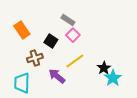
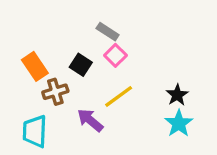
orange rectangle: (22, 30) -> (35, 66), moved
black star: (104, 68) -> (177, 95), moved

